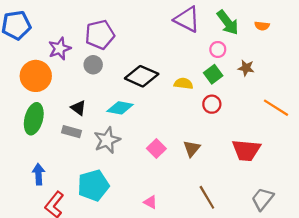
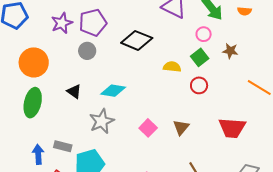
purple star: (60, 49) -> (62, 23), moved
black diamond: (142, 76) -> (137, 40), moved
gray rectangle: (72, 132) -> (63, 146), moved

